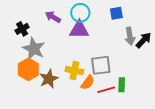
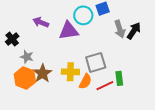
cyan circle: (80, 13) -> (83, 15), moved
gray star: (34, 49) -> (27, 57), size x0.6
brown star: (49, 79) -> (42, 73), moved

